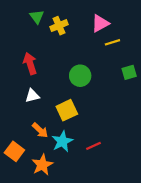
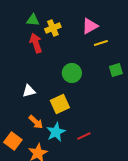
green triangle: (37, 17) -> (33, 20), turned -48
red arrow: (30, 63) -> (36, 43), moved

